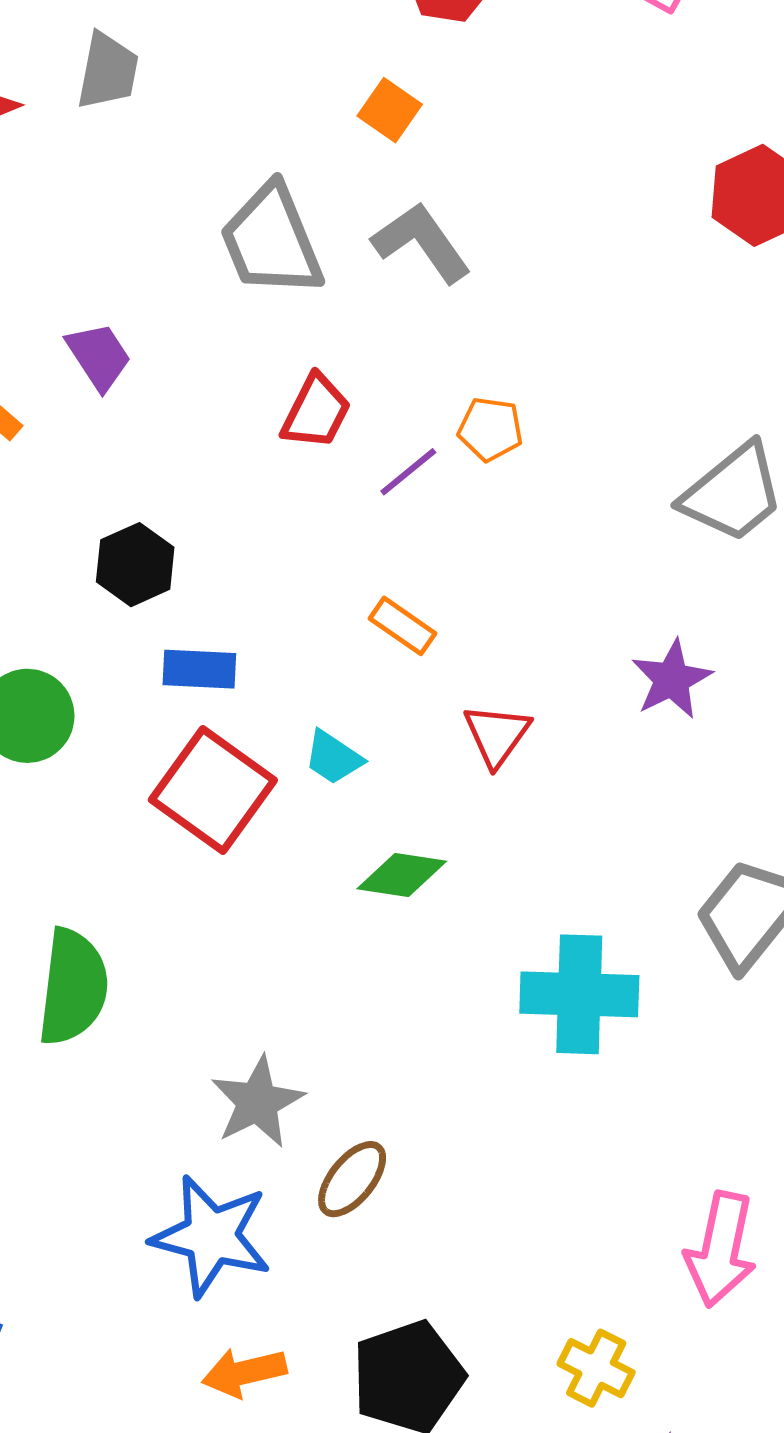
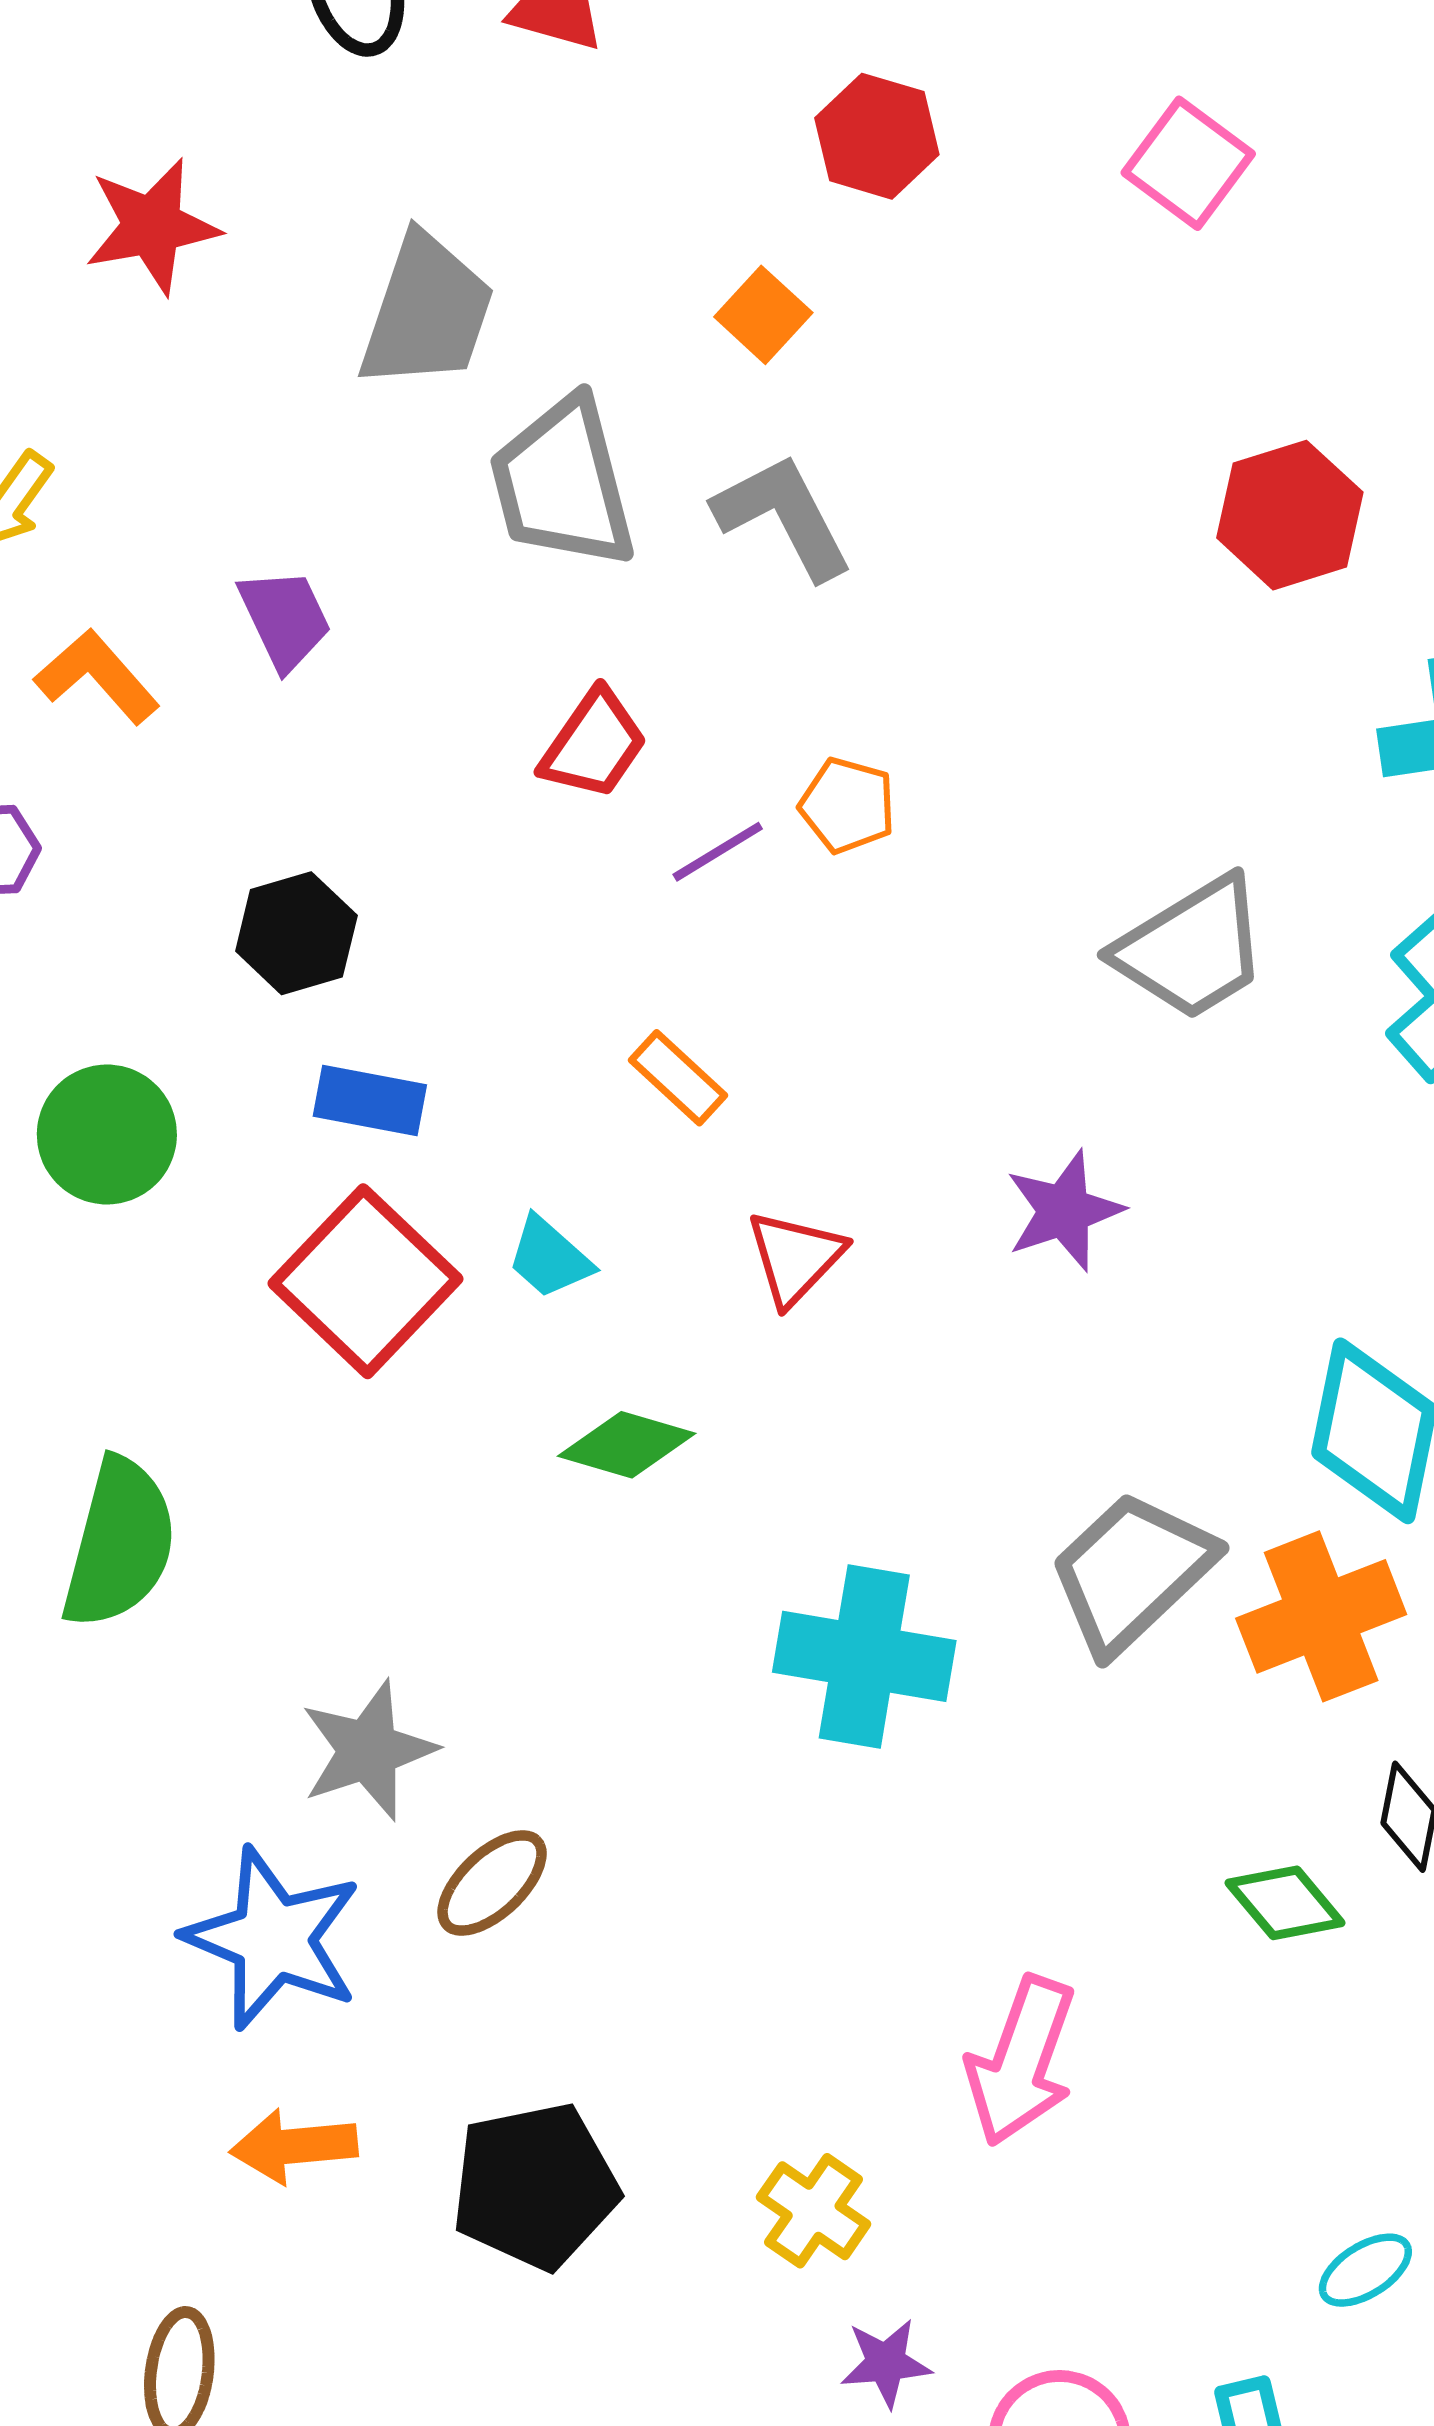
gray trapezoid: (108, 71) -> (427, 312), moved, size x1.4

